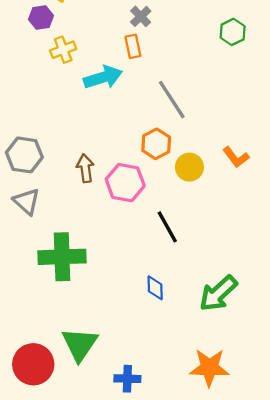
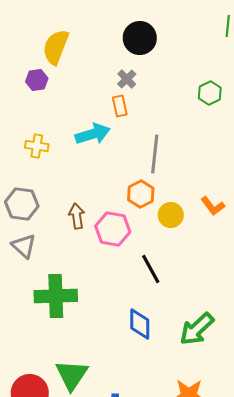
yellow cross: (63, 50) -> (37, 146), moved, turned 30
gray line: (172, 100) -> (155, 154), turned 39
blue diamond: (155, 288) -> (140, 324), size x1.4

